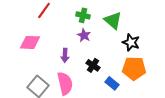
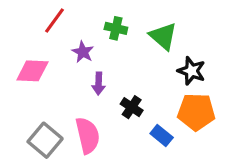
purple star: (84, 35) -> (83, 52), moved
purple arrow: (65, 55) -> (99, 83), moved

